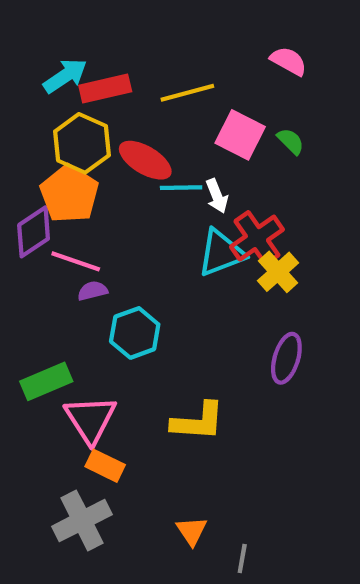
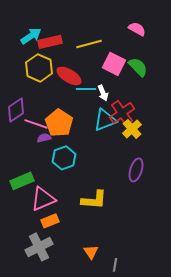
green semicircle: (291, 141) -> (138, 67), size x1.5
orange pentagon: (69, 194) -> (59, 123), moved
pink triangle: (90, 419) -> (43, 199), turned 40
orange rectangle: (105, 466) -> (50, 221), turned -48

